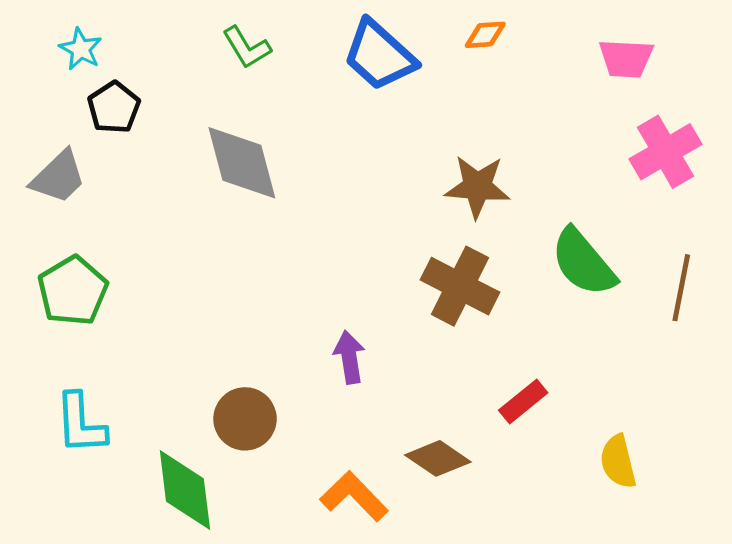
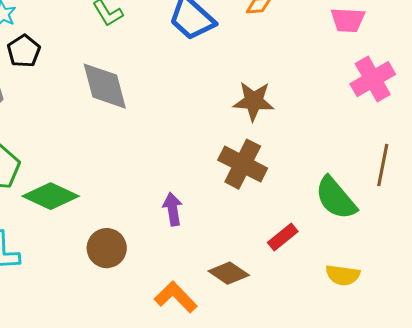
green semicircle: (583, 262) -> (336, 198), moved
yellow semicircle: (618, 462) -> (343, 275), turned -68
green diamond: (185, 490) -> (51, 196), moved, turned -58

